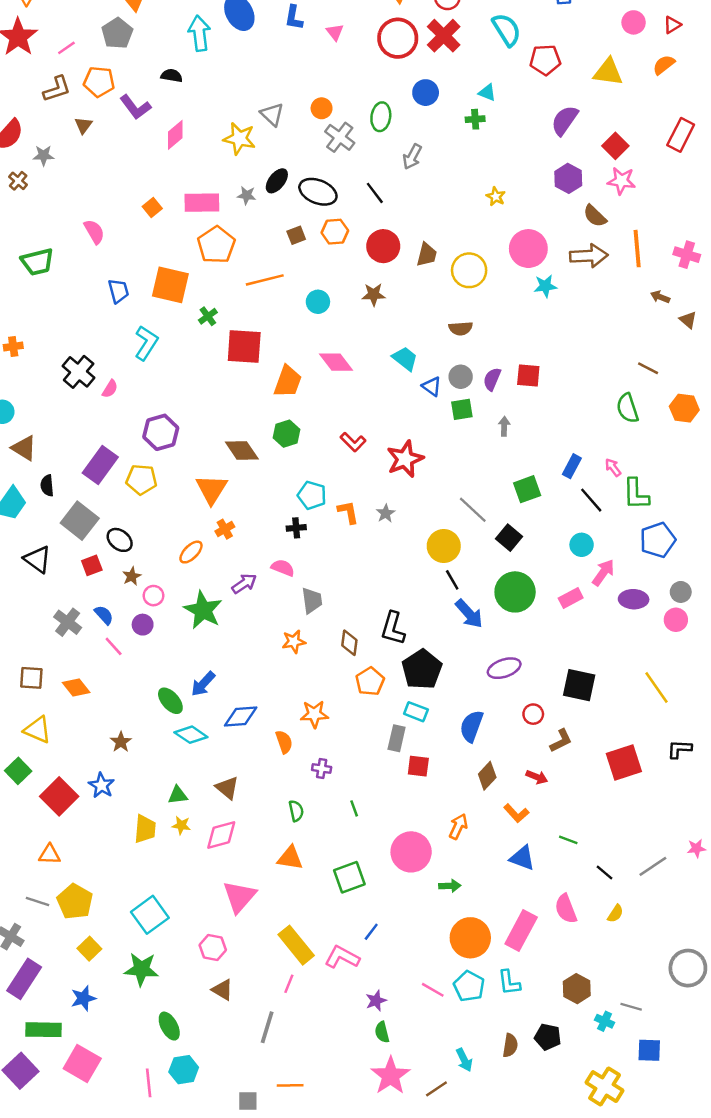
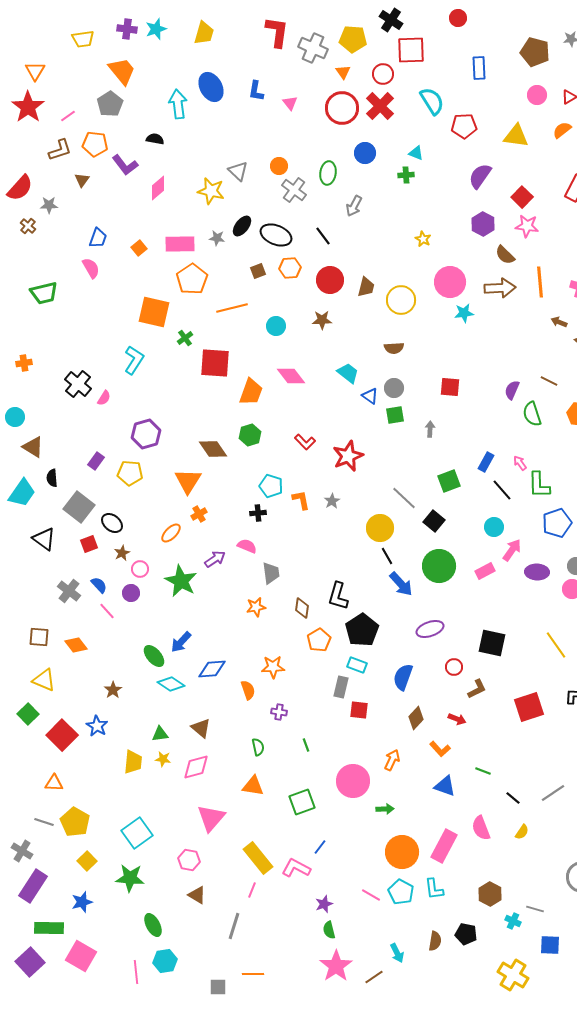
blue trapezoid: (118, 291) -> (98, 238), moved, turned 35
purple semicircle: (492, 379) -> (512, 390), moved
purple rectangle: (100, 465) -> (96, 461), size x0.6

